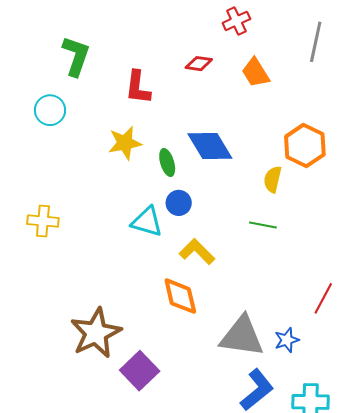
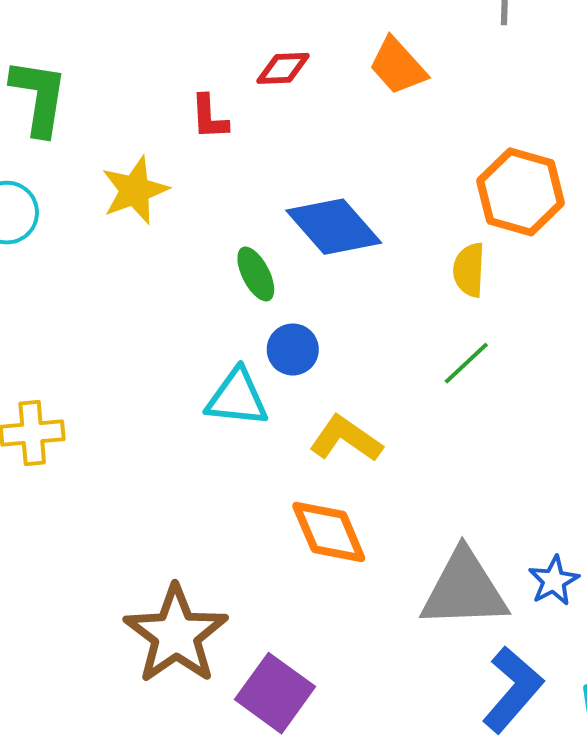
red L-shape: (138, 87) -> (209, 117), moved, size x0.7
yellow star: (125, 143) -> (135, 190), moved
green line: (263, 225) -> (466, 363), turned -44

